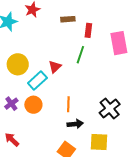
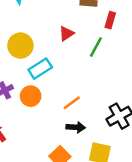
red triangle: (55, 67) -> (66, 34), moved
orange line: (68, 104) -> (72, 103), turned 42

